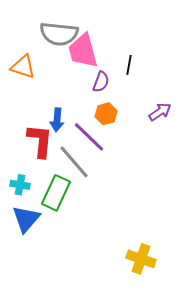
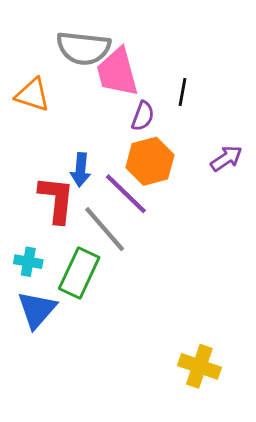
orange hexagon: (106, 114) -> (150, 161), size x1.5

